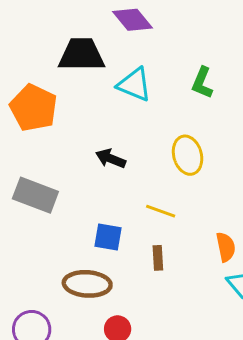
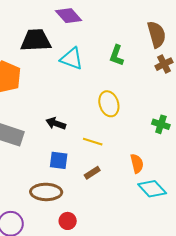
black arrow: (111, 159) -> (56, 123), moved
brown rectangle: (158, 258) -> (92, 173), turned 63

